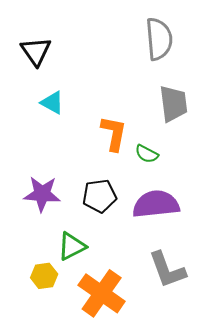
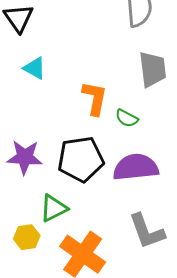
black pentagon: (99, 196) -> (81, 159), size x1.4

